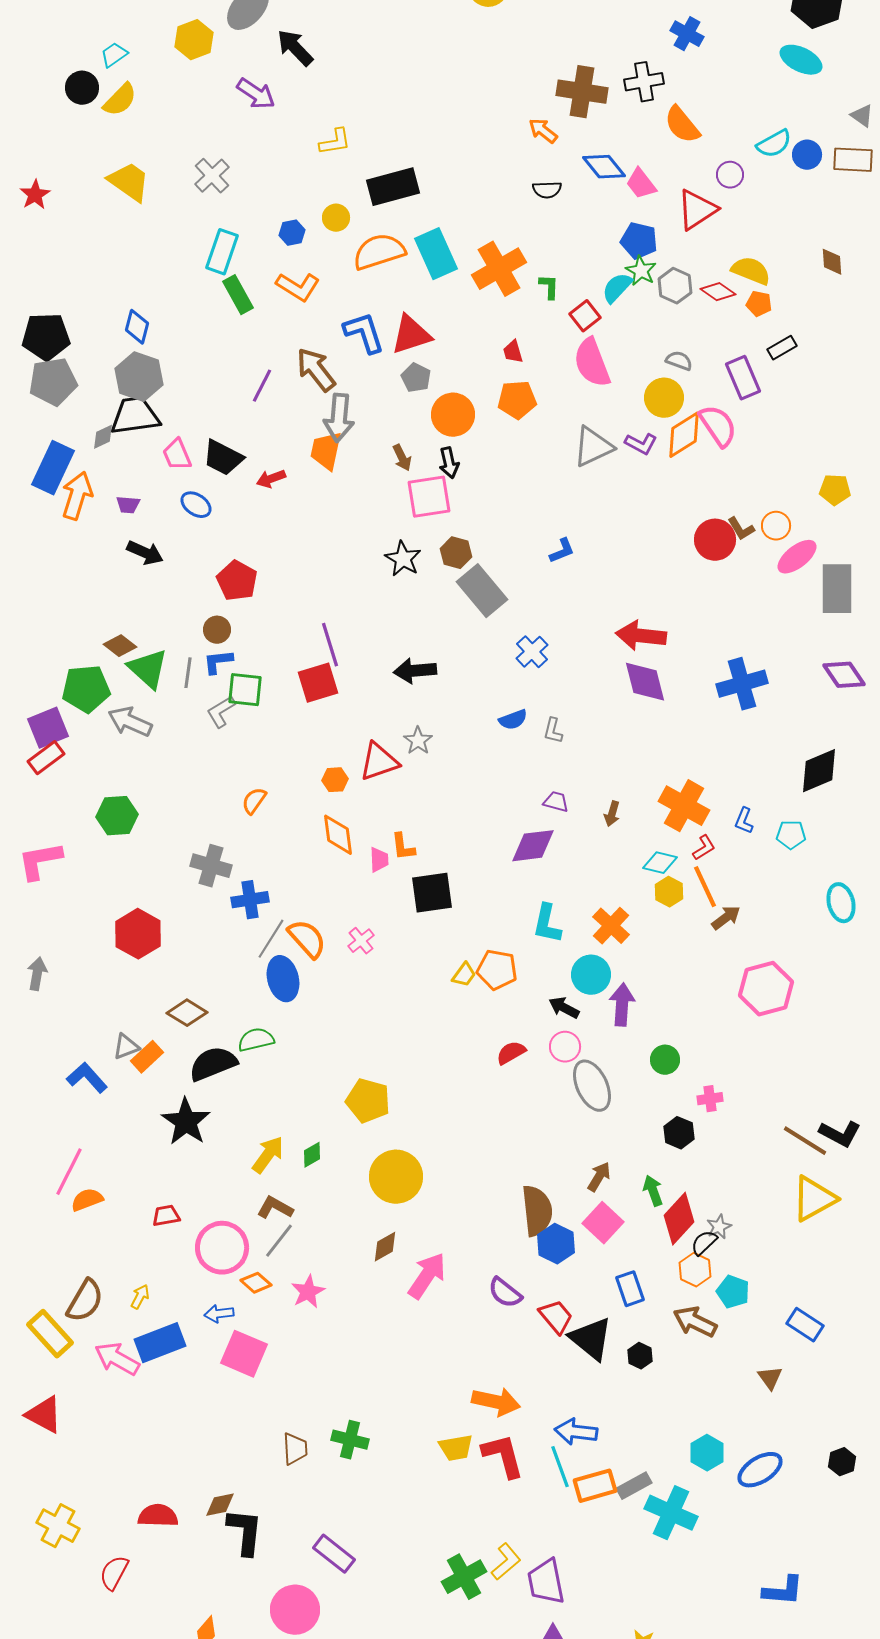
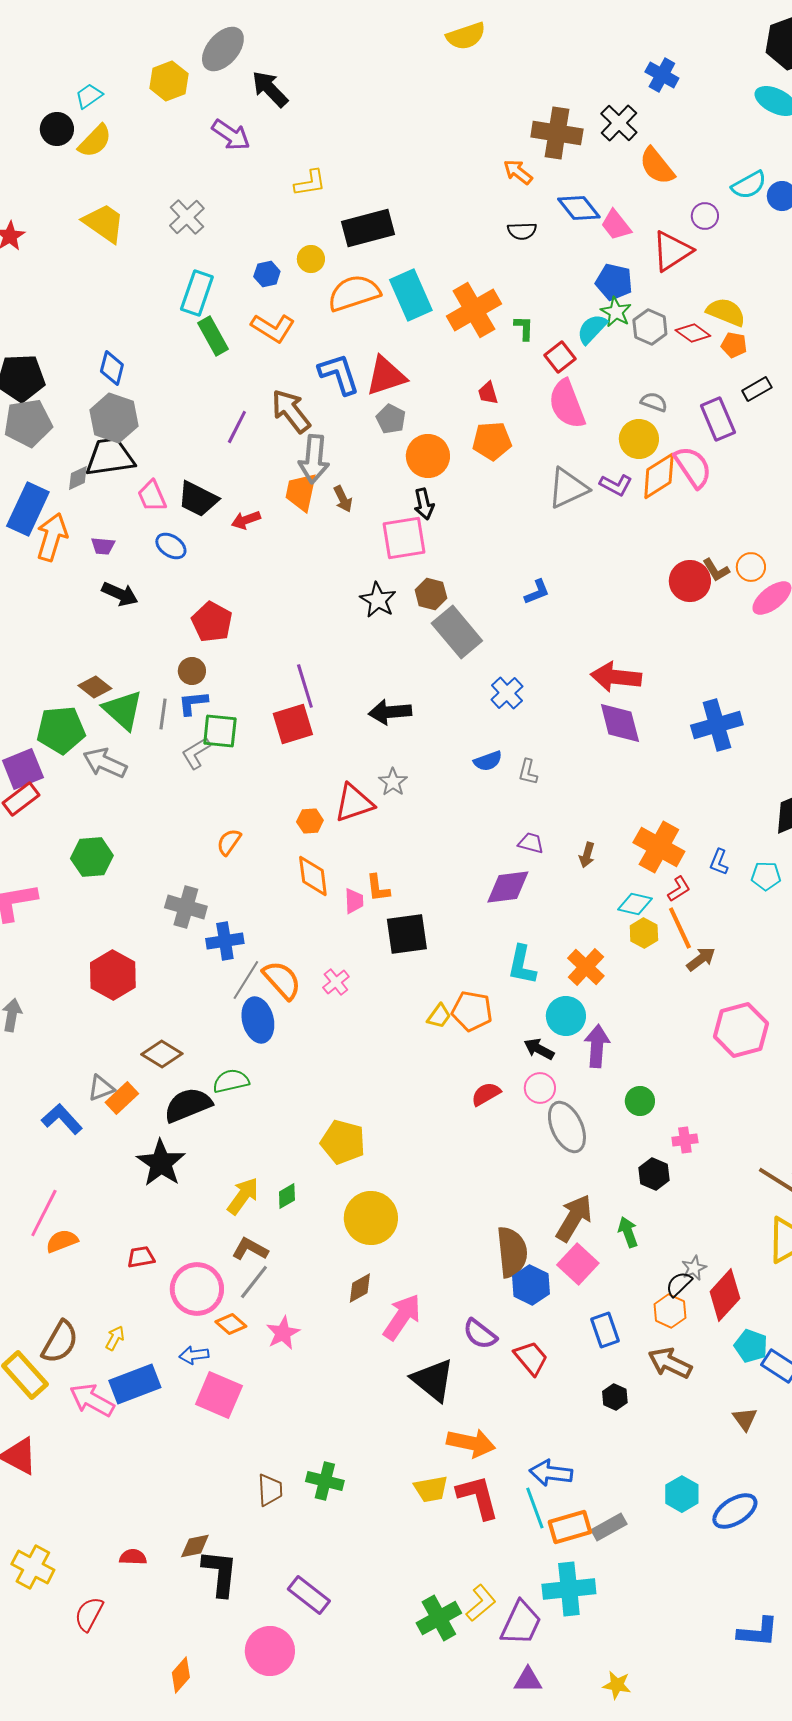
black cross: (644, 82) -> (619, 123), turned -36
brown arrow: (402, 458) -> (343, 499), moved
brown arrow: (599, 1177) -> (574, 1218), size x1.6
red diamond: (679, 1219) -> (725, 1295), moved
cyan pentagon: (733, 1292) -> (751, 1346), moved
black triangle: (591, 1339) -> (433, 1380), moved
cyan cross: (671, 1513) -> (569, 1589), moved, turned -30
red semicircle: (158, 1516) -> (133, 1557), size x0.7
purple trapezoid: (546, 1582) -> (521, 1623), turned -144

